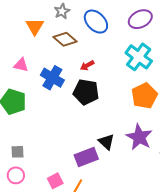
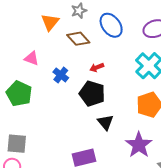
blue cross: (52, 78) -> (61, 75), size x0.7
black triangle: (106, 142) -> (105, 122), moved
gray square: (17, 152) -> (17, 144), size x1.5

